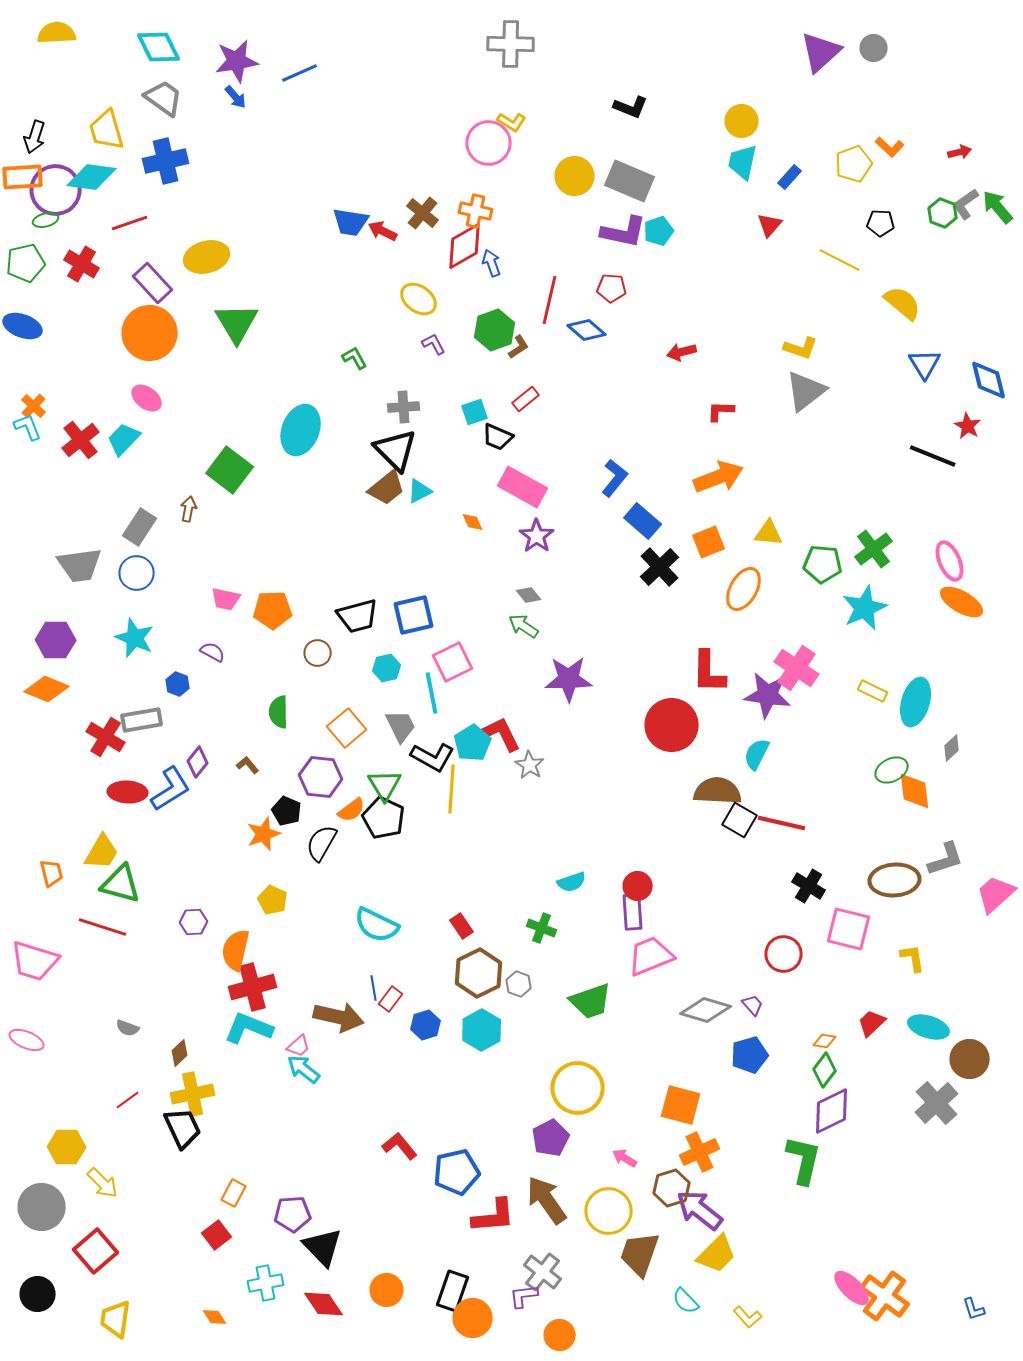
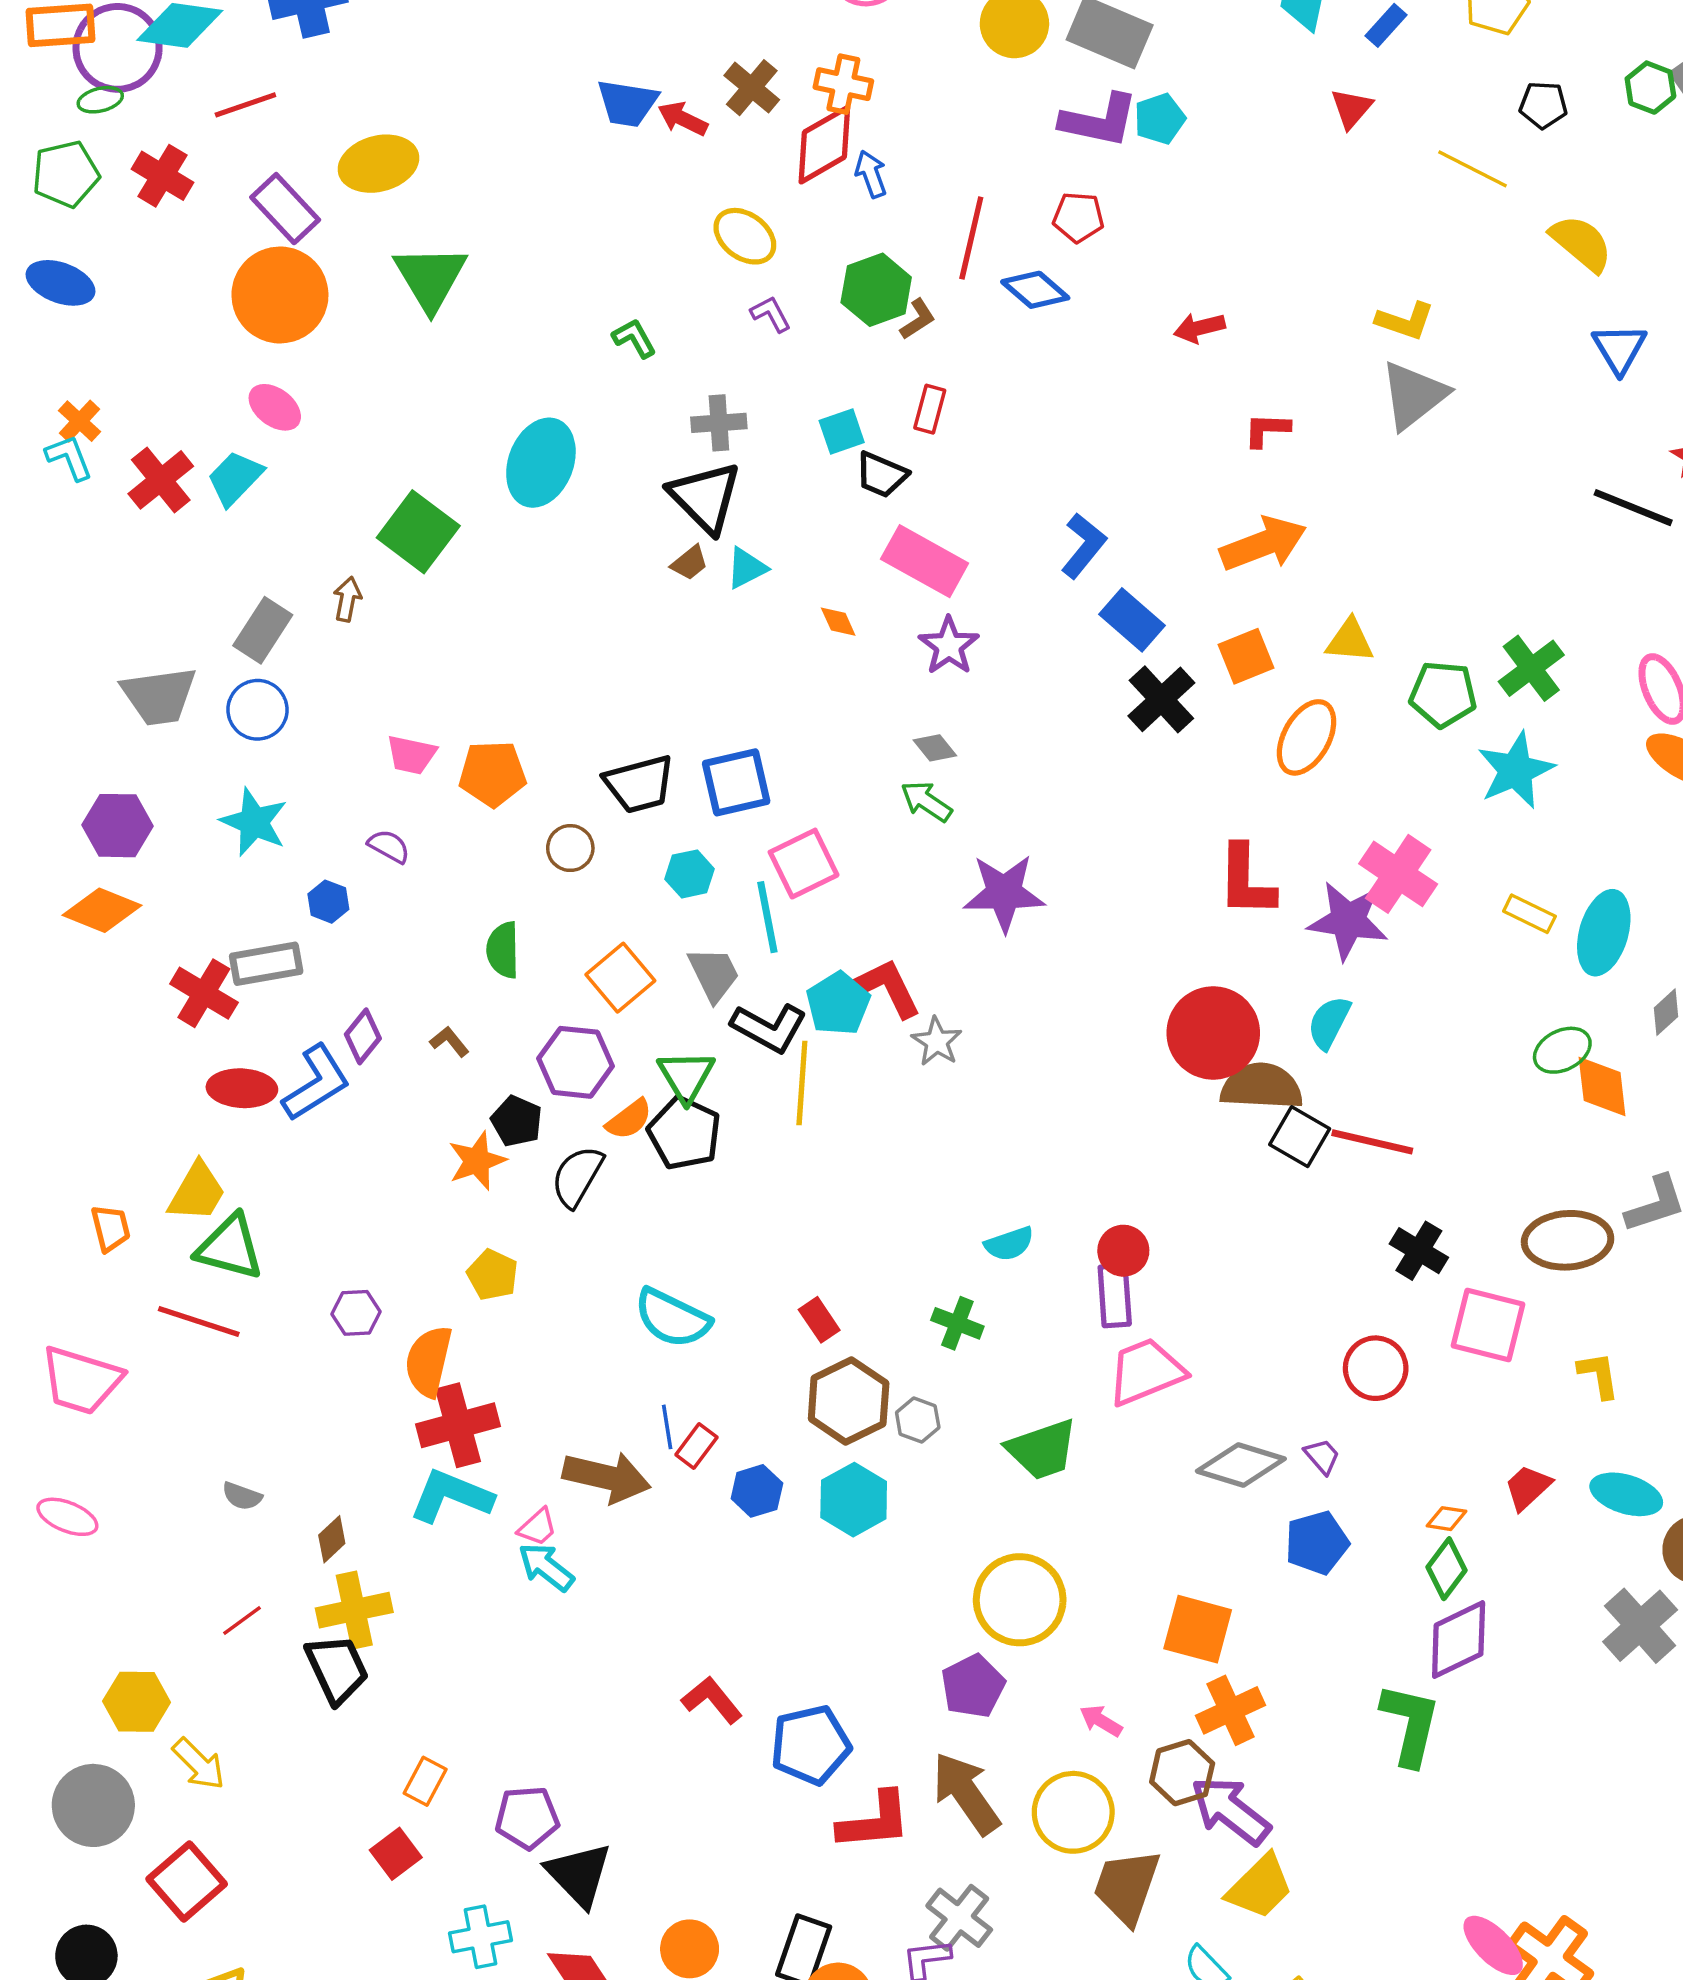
red rectangle: (526, 399) -> (930, 409), turned -36
brown trapezoid: (387, 488) -> (690, 563), size x0.6
red circle: (672, 725) -> (1213, 1033), moved

